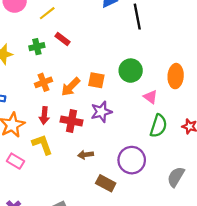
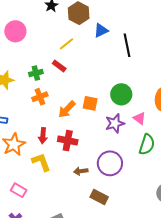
yellow line: (47, 13) -> (66, 44), moved
orange cross: (43, 82) -> (40, 97), moved
purple star: (101, 112) -> (115, 123), moved
purple circle: (132, 160) -> (110, 163), moved
pink rectangle: (15, 161) -> (19, 190), moved

